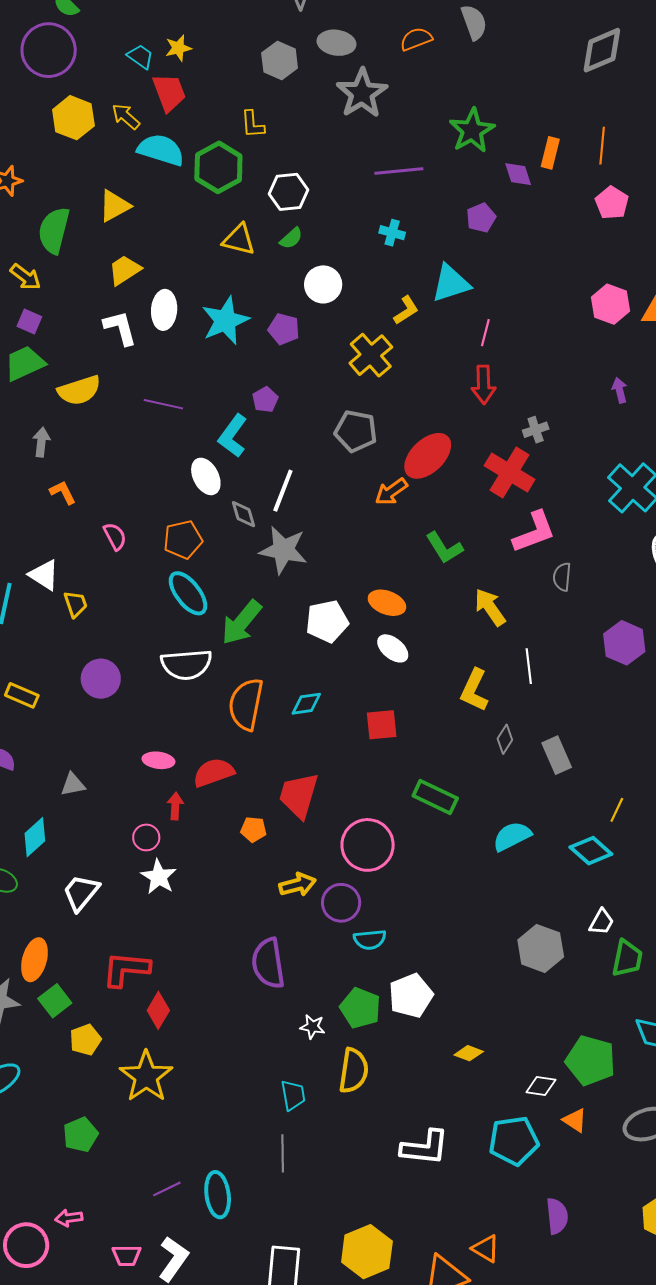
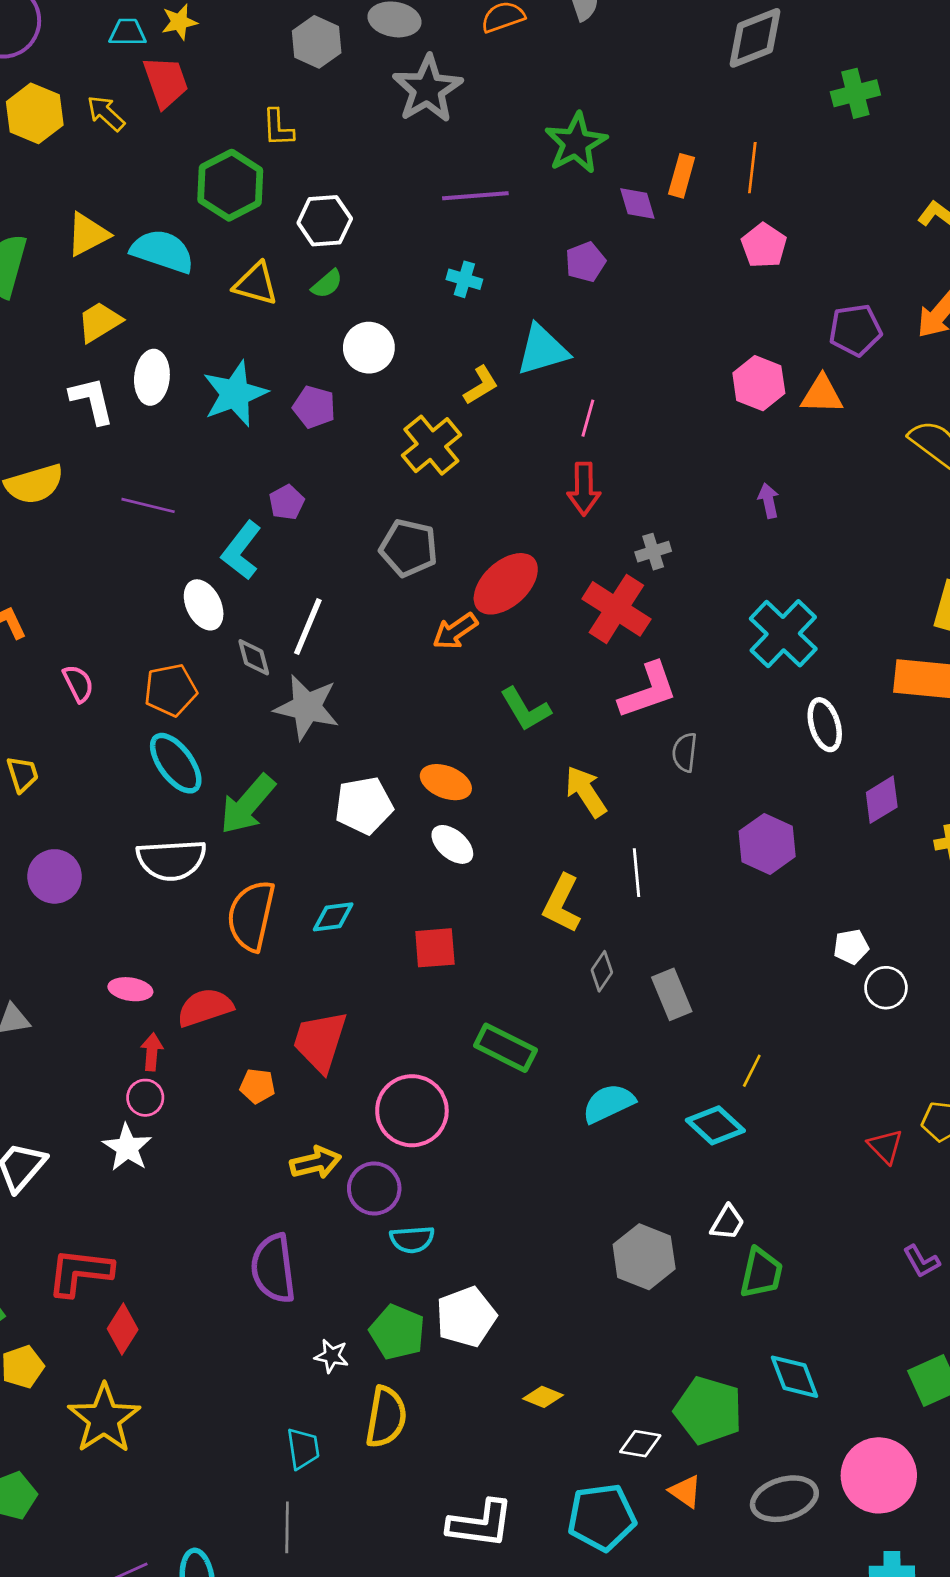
cyan trapezoid: (140, 57) -> (128, 32), turned -36
cyan semicircle: (161, 150) -> (162, 251), moved
pink circle: (146, 837) -> (145, 1098), moved

